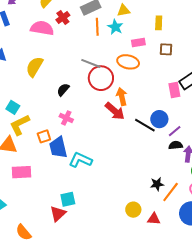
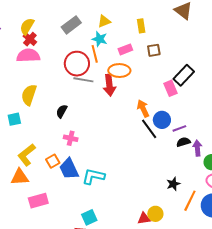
red cross: (63, 17) -> (30, 39), moved
orange line: (97, 27) -> (95, 54), moved
red circle: (101, 78) -> (77, 64), moved
orange arrow: (122, 97) -> (143, 108), moved
cyan square: (13, 107) -> (14, 119), moved, turned -32
red arrow: (115, 111) -> (109, 85), moved, turned 55
black line: (145, 125) -> (149, 129), turned 35
purple line: (175, 131) -> (179, 128), turned 32
orange line: (171, 192) -> (190, 201), moved
red triangle: (154, 219) -> (144, 219), moved

